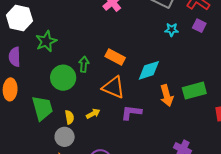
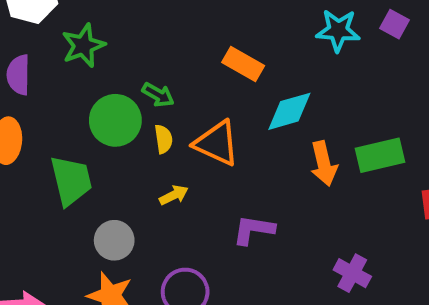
cyan star: (172, 30) -> (338, 30), size x1.5
orange rectangle: (115, 57) -> (243, 64), moved
green arrow: (84, 64) -> (158, 95), turned 112
purple L-shape: (131, 112) -> (254, 230), moved
yellow semicircle: (69, 117) -> (163, 139), moved

